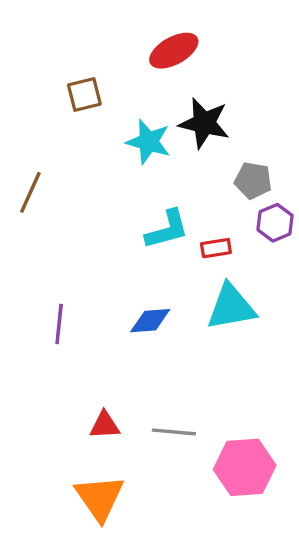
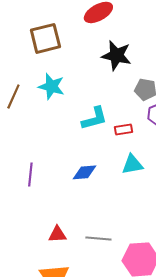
brown square: (84, 94) -> (45, 38), size x1.5
cyan star: (148, 142) -> (51, 86), moved
cyan triangle: (231, 307) -> (132, 164), size x0.7

